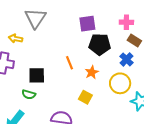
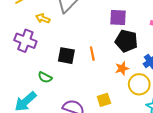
orange star: (92, 72) -> (122, 68), moved
black square: (37, 75) -> (66, 56), moved
yellow square: (85, 97) -> (104, 100), moved, turned 32

